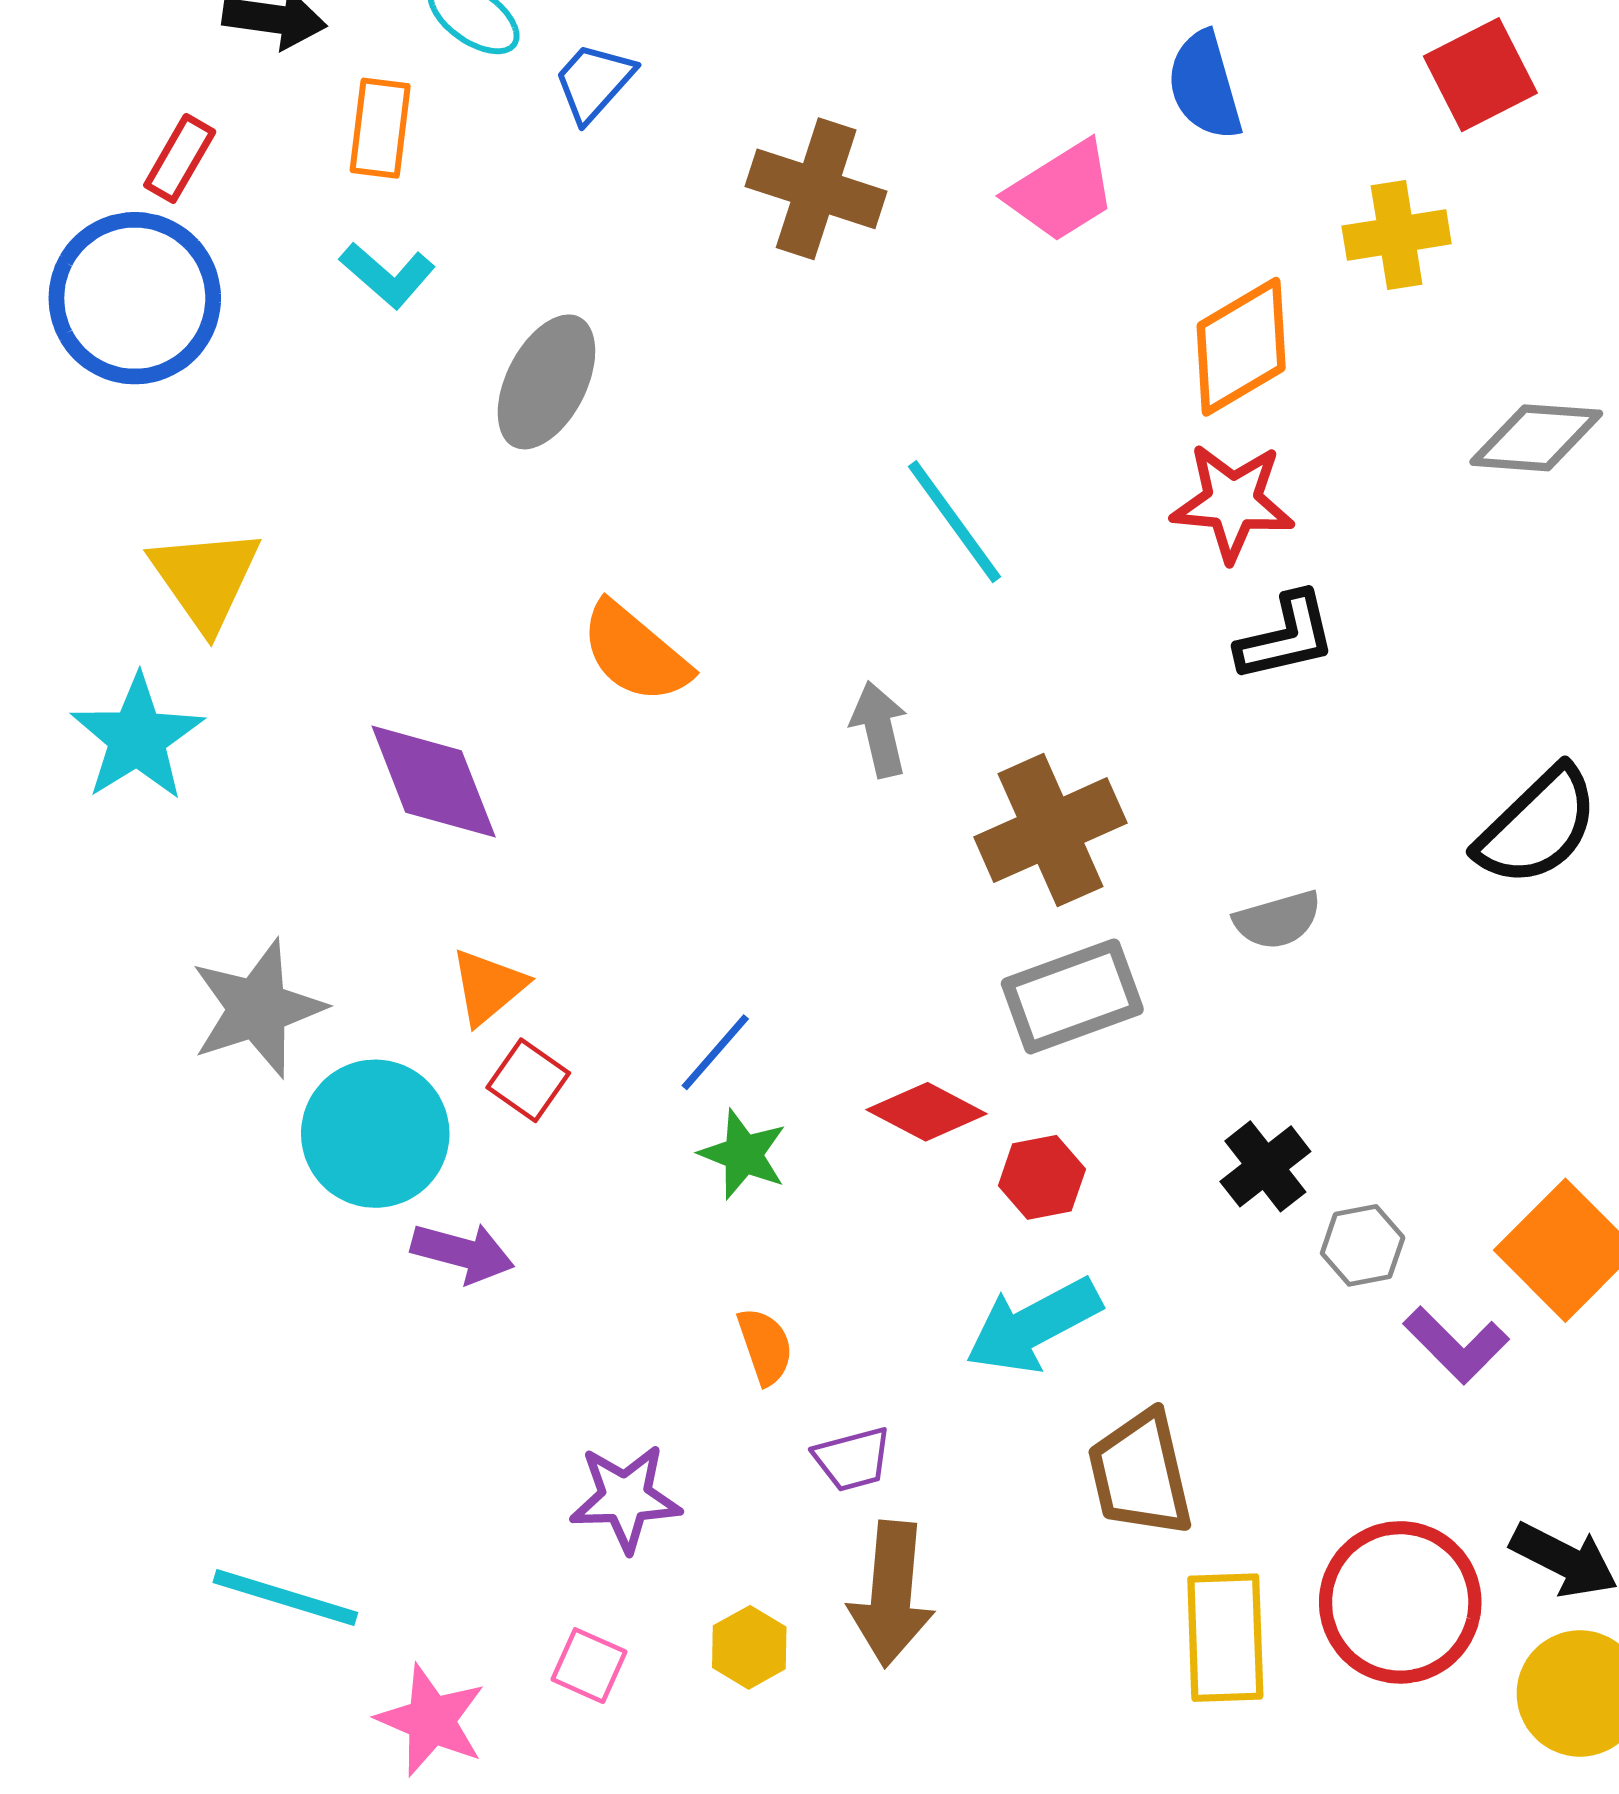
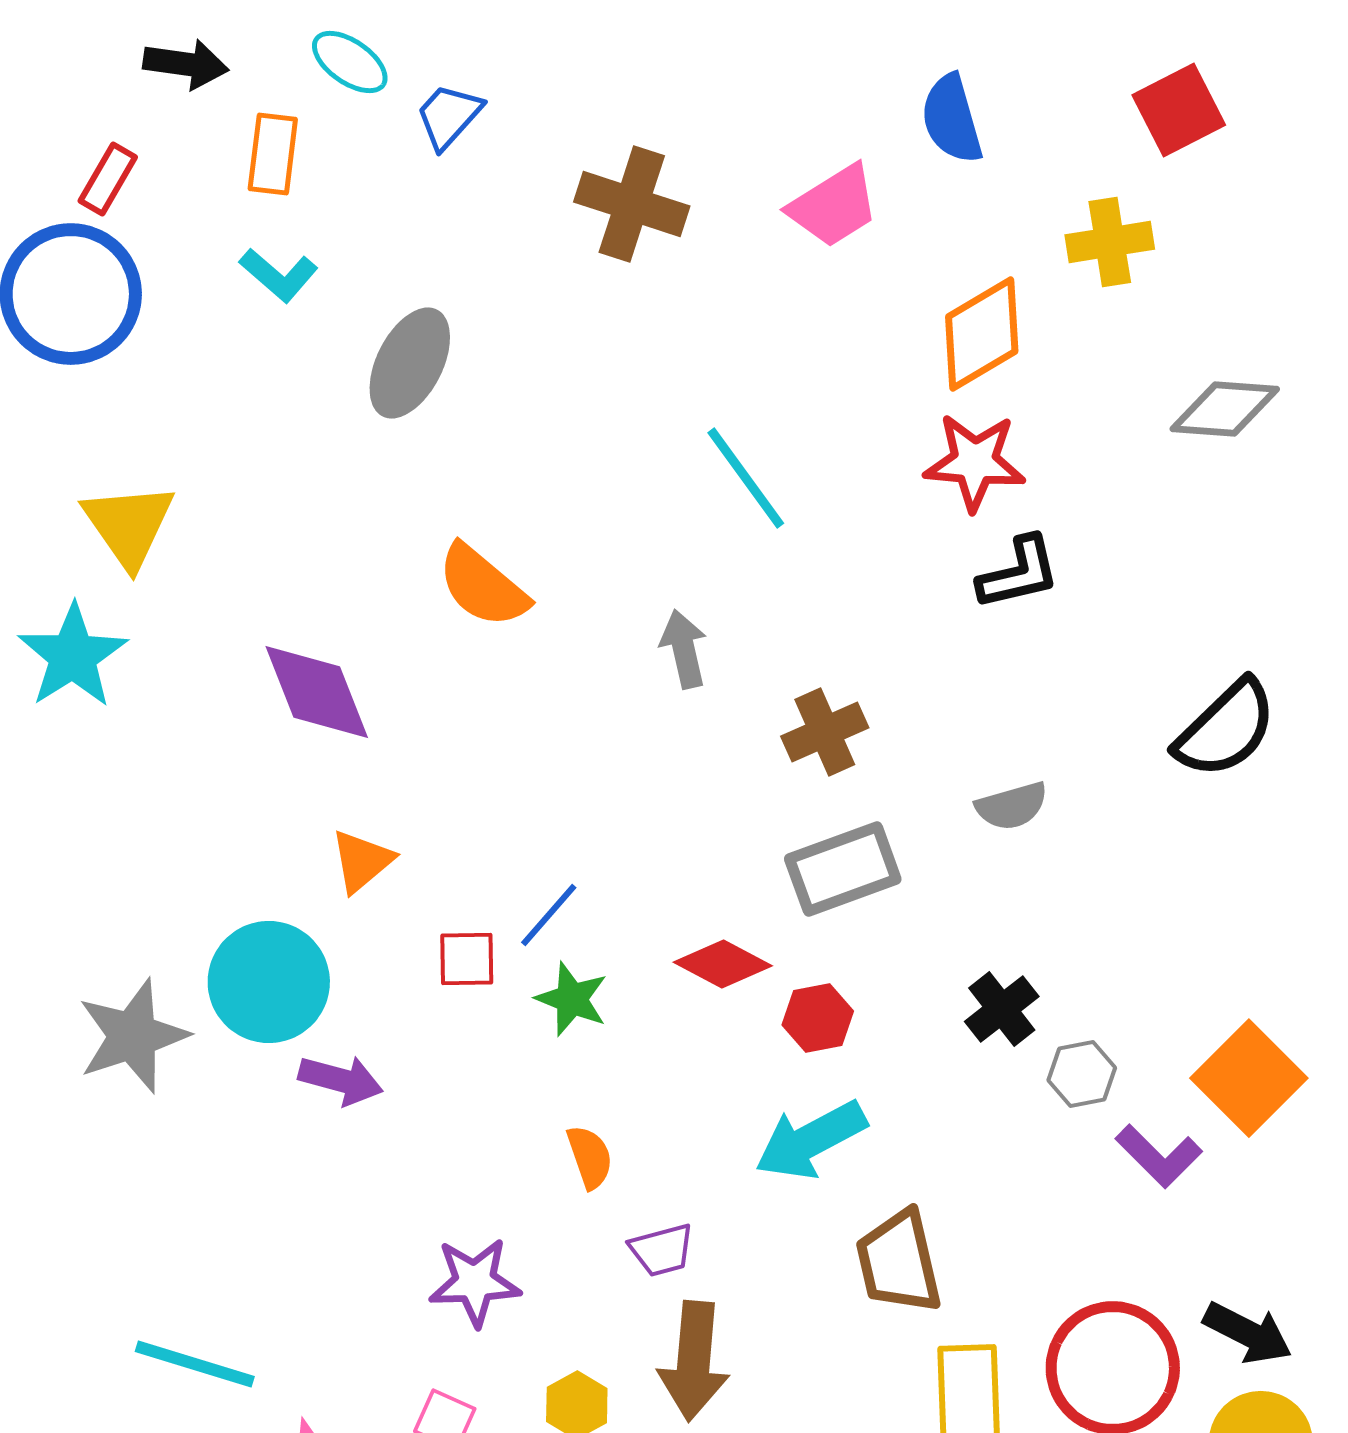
brown cross: (1050, 830) -> (825, 732), size x0.7
gray star: (257, 1009) -> (133, 1036), moved
red square: (528, 1080) -> (467, 959), moved, turned -36

